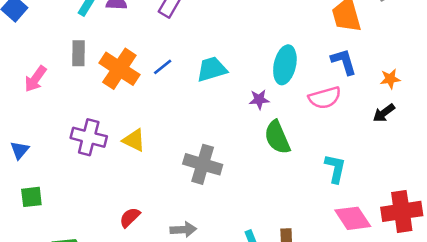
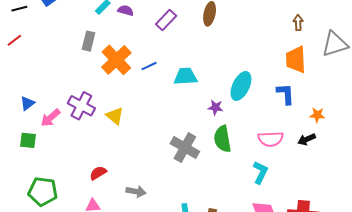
pink arrow: (35, 79) -> (51, 118), moved
pink semicircle: (325, 98) -> (271, 139), moved
gray cross: (203, 164) -> (185, 148), moved

